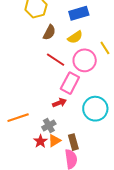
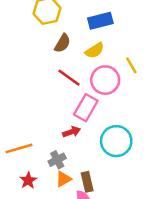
red star: (40, 141) -> (28, 180), moved

